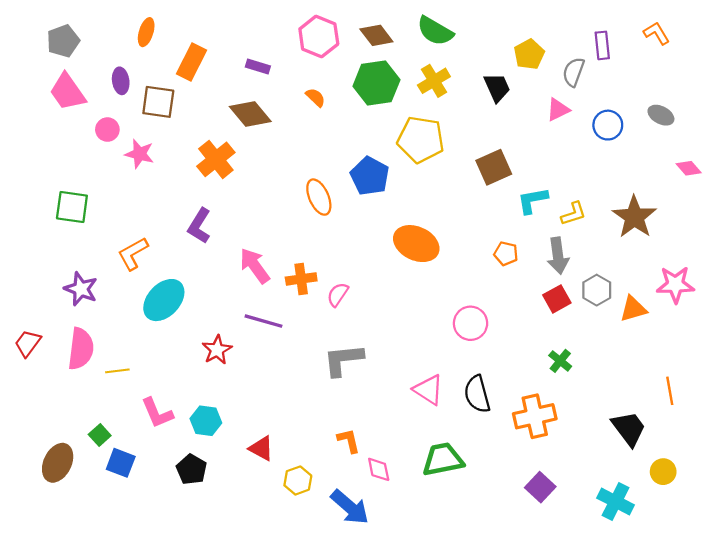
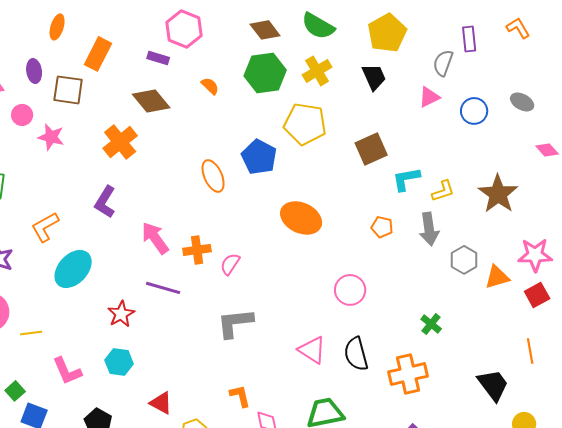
pink hexagon: (319, 37) -> (184, 29), moved
yellow pentagon: (529, 54) -> (387, 33), moved, size x1.4
red square: (557, 299) -> (537, 295), moved
cyan hexagon: (206, 421) -> (119, 362), moved

